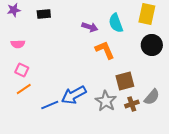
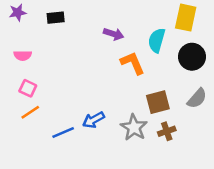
cyan semicircle: (116, 23) -> (157, 40), moved, turned 36
blue arrow: (74, 95) -> (93, 120), size x0.7
gray semicircle: (152, 97) -> (197, 98), moved

